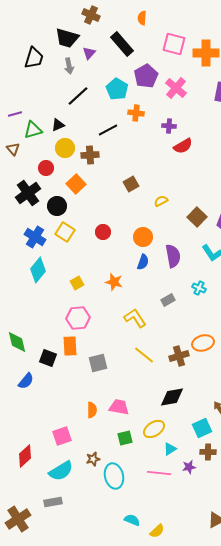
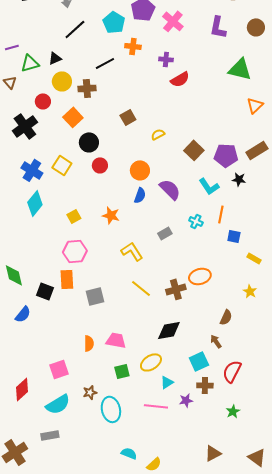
black circle: (57, 206) -> (89, 142), moved
purple semicircle: (173, 256) -> (170, 189), turned -35

